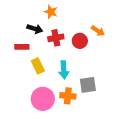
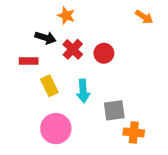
orange arrow: (98, 31) -> (144, 17), moved
red cross: (56, 38) -> (73, 49), turned -35
orange cross: (68, 96) -> (134, 132), moved

